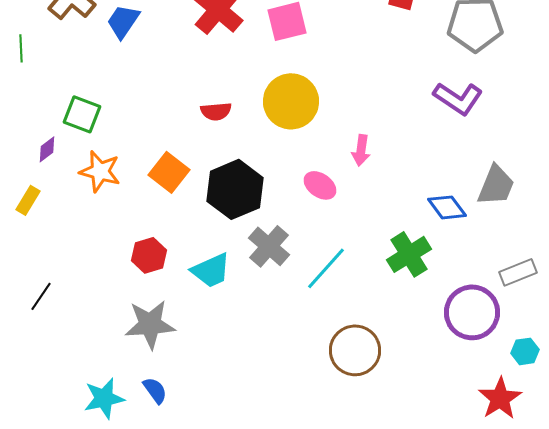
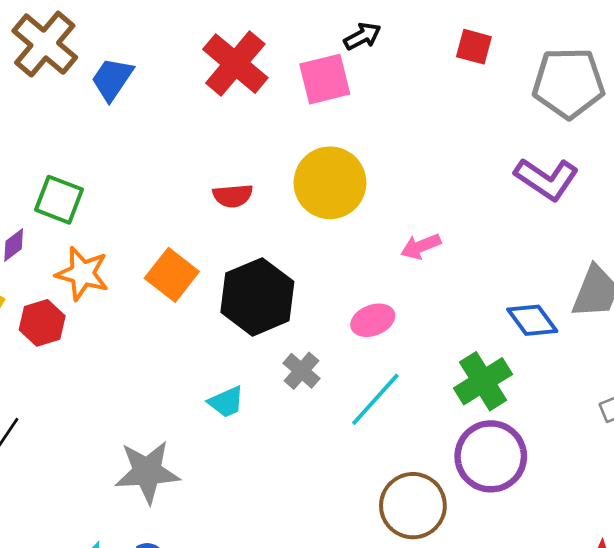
pink arrow: (361, 150) -> (421, 246), turned 60
pink ellipse: (320, 185) -> (373, 320), moved, turned -56
gray cross: (269, 246) -> (301, 371), size x0.7
red hexagon: (149, 255) -> (42, 323), moved
cyan trapezoid: (211, 270) -> (226, 402), size x0.7
purple circle: (472, 312) -> (491, 456), moved

